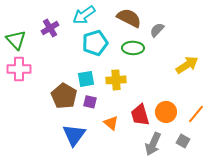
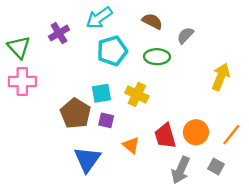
brown semicircle: (129, 18) -> (152, 21), size x0.7
yellow arrow: (187, 65) -> (221, 77), turned -35
yellow cross: (116, 80) -> (137, 94), turned 30

